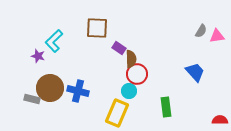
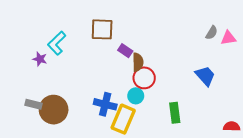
brown circle: (50, 88) -> (54, 110), moved
blue cross: (78, 91) -> (105, 104), moved

